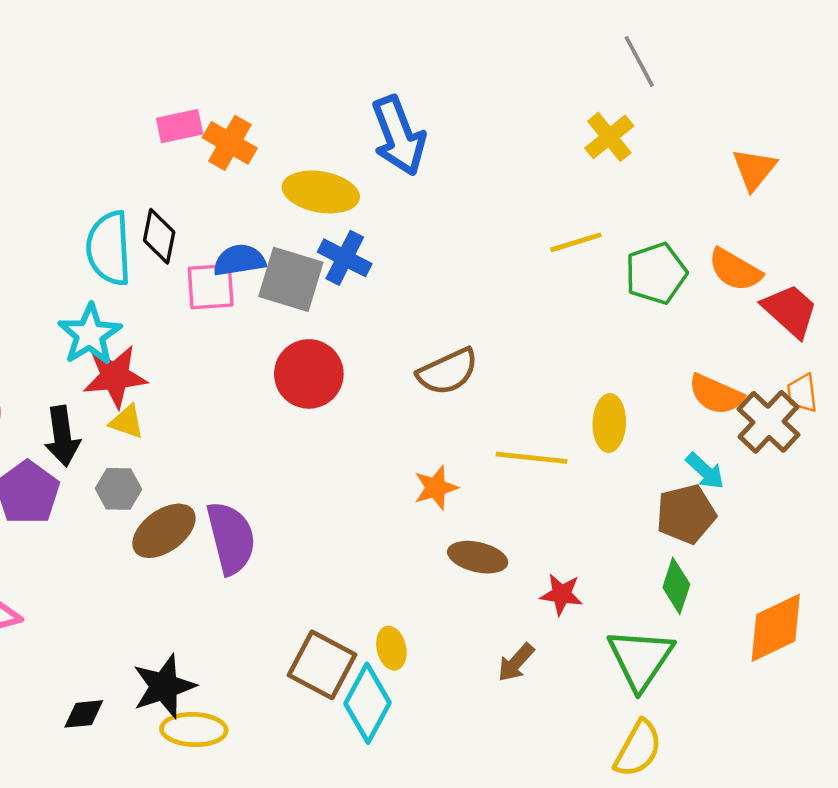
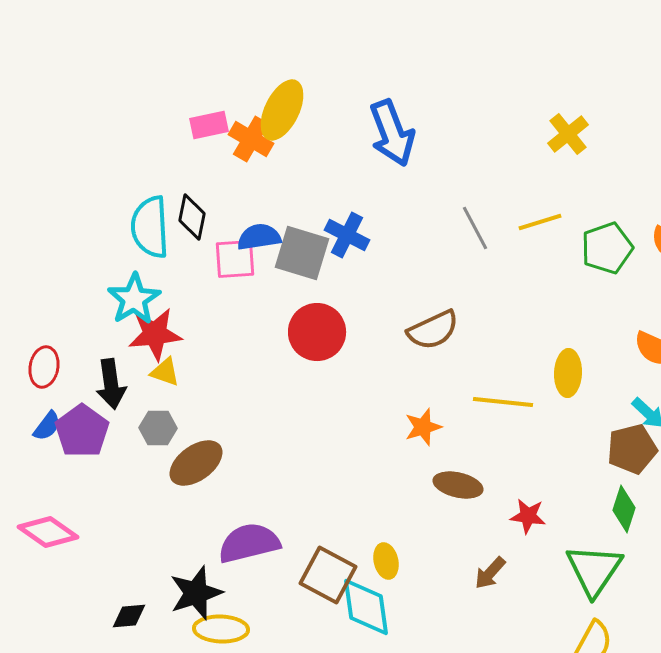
gray line: (639, 61) -> (475, 228), moved
yellow ellipse: (321, 192) -> (282, 110), moved, turned -74
purple semicircle: (231, 538) -> (249, 543), moved, turned -90
cyan diamond: (367, 703) -> (366, 607), turned -36

